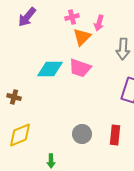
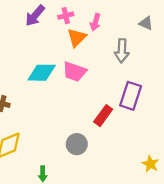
purple arrow: (27, 17) -> (35, 16), moved
red rectangle: (115, 135) -> (103, 116), moved, turned 30

